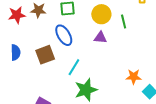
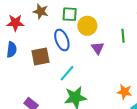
yellow circle: (101, 14) -> (87, 26), moved
red star: (17, 15) -> (15, 23), moved
purple triangle: (100, 38) -> (98, 48), turned 40

